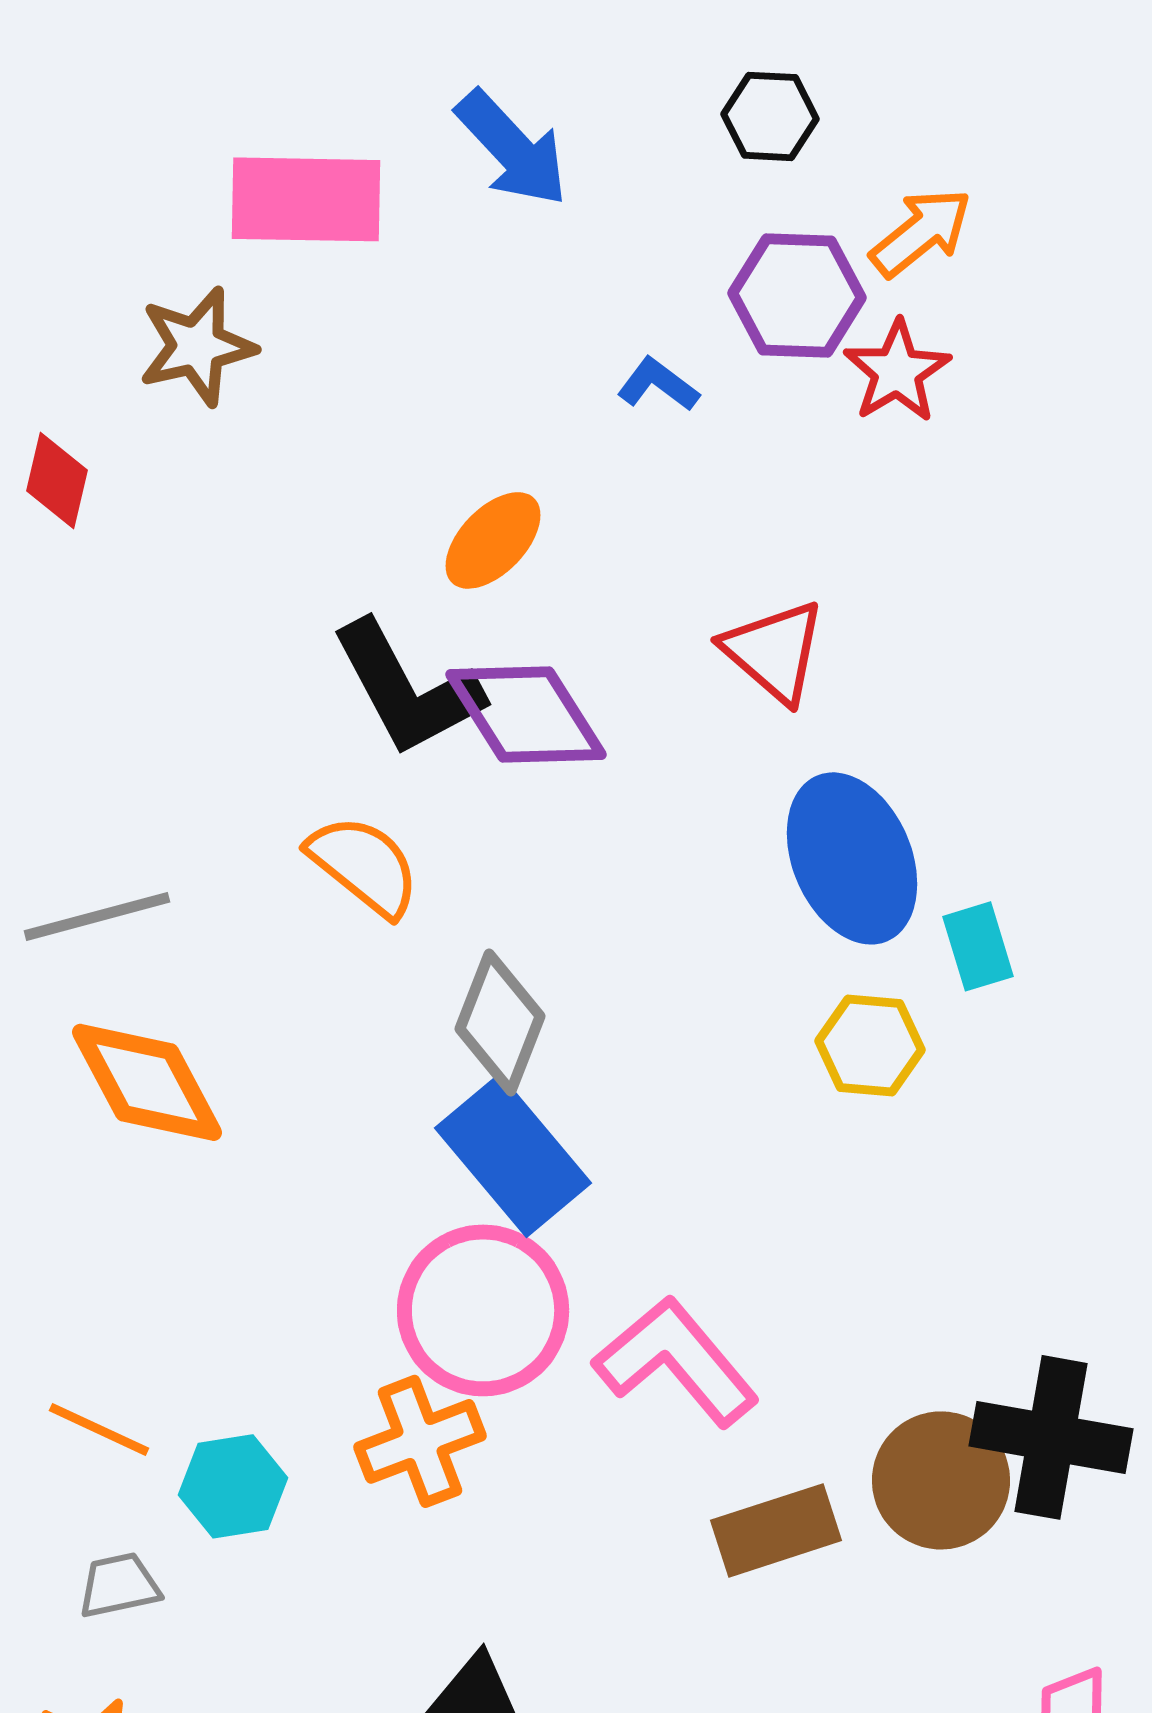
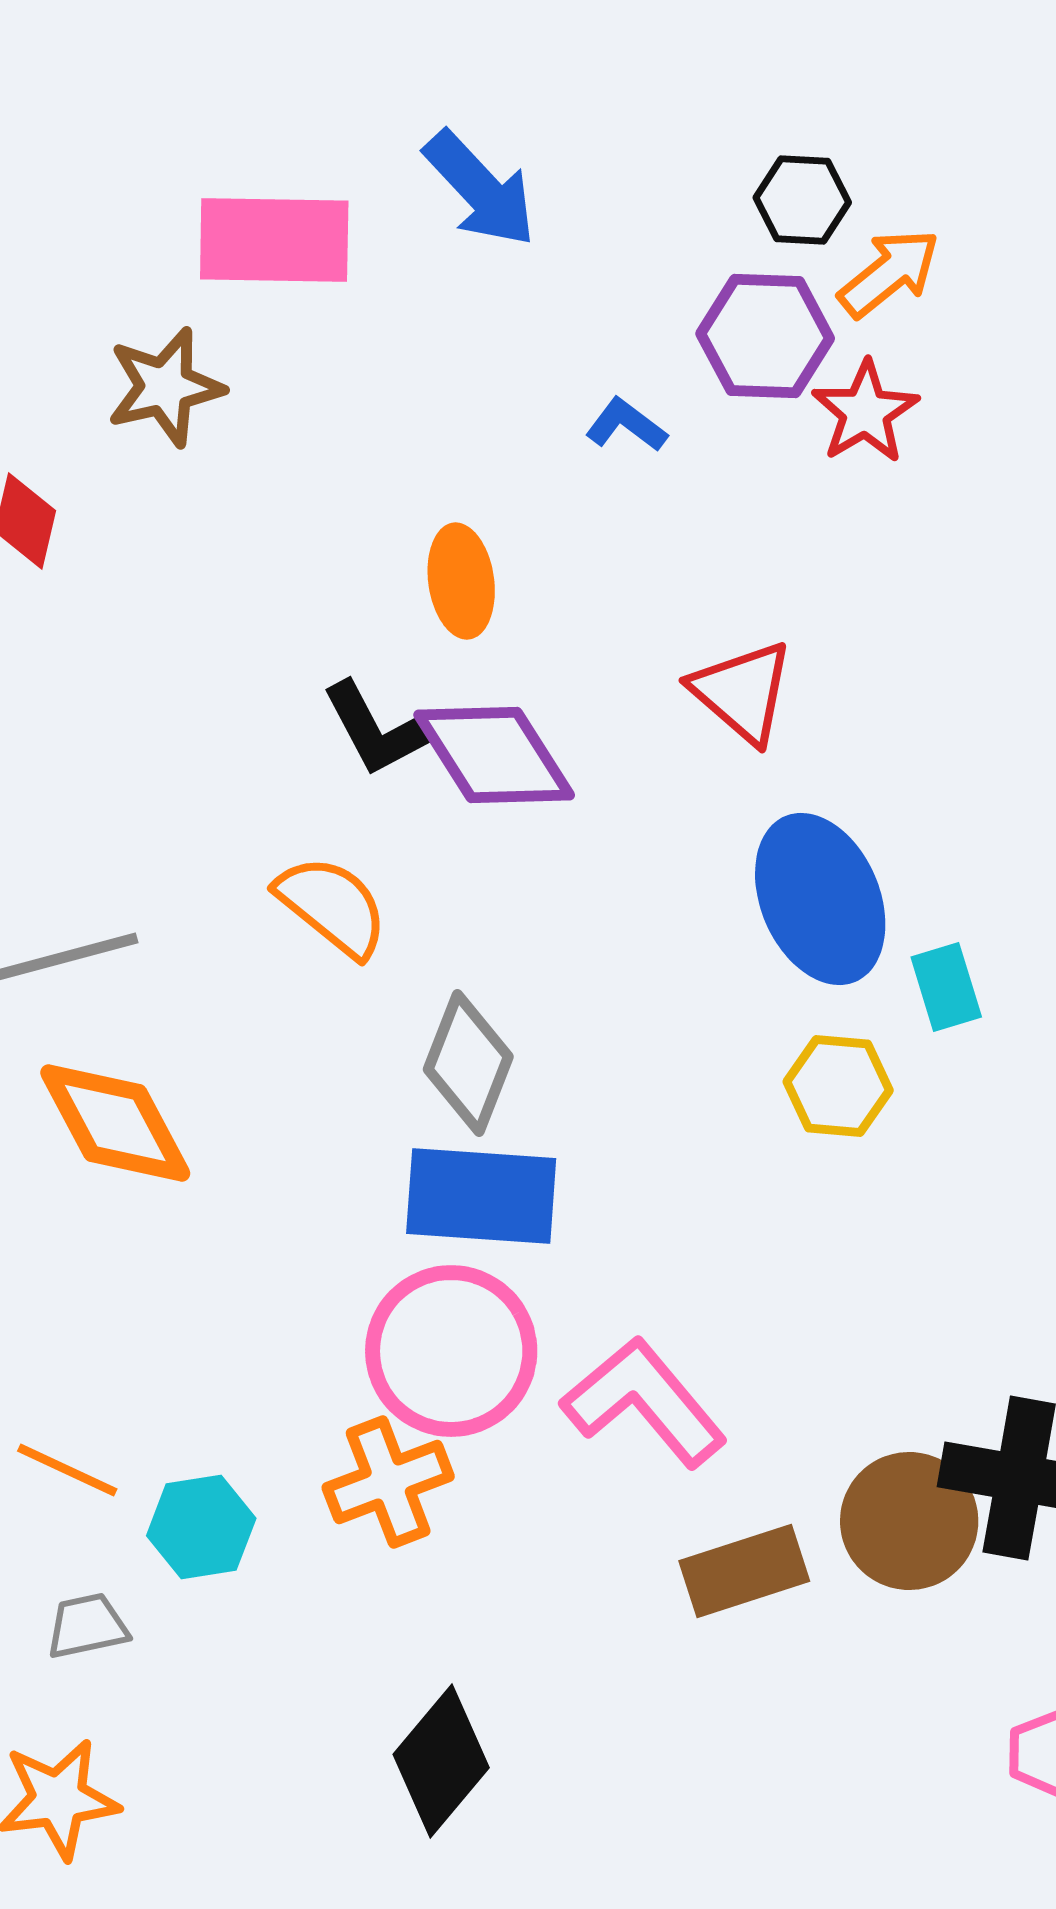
black hexagon: (770, 116) -> (802, 200), moved
orange ellipse: (493, 540) -> (461, 581), turned -52
black L-shape: (407, 688) -> (375, 729), size x0.7
blue rectangle: (513, 1155) -> (481, 1196), turned -46

